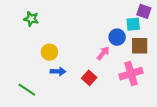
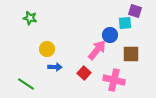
brown square: (140, 46) -> (131, 54), moved
pink arrow: (103, 53) -> (97, 50), size x1.5
pink cross: (131, 74) -> (114, 80), moved, turned 30

